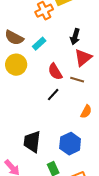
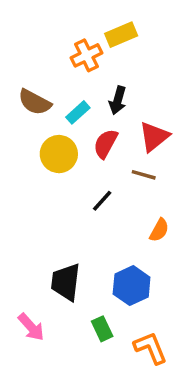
black arrow: (75, 37) -> (118, 100), moved
yellow circle: (16, 65) -> (59, 154), moved
red semicircle: (55, 72) -> (106, 144), moved, turned 60

